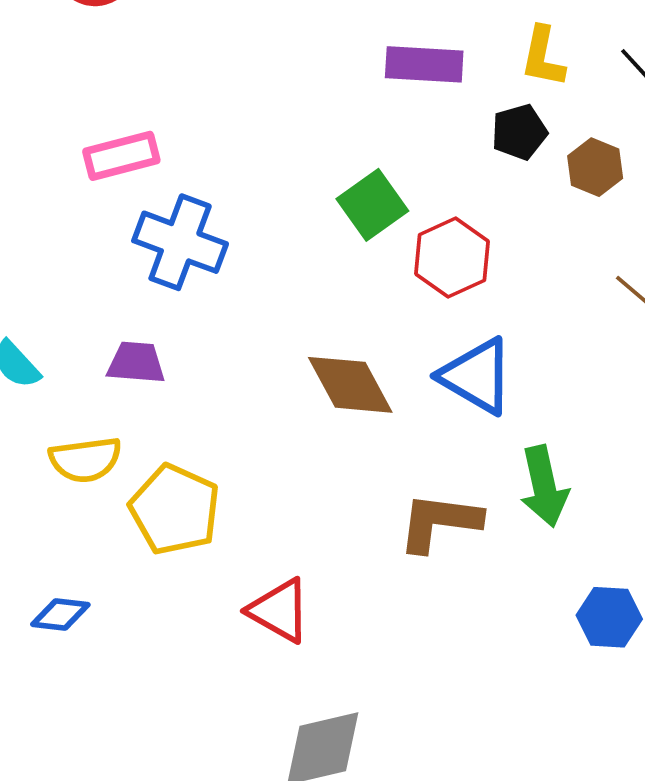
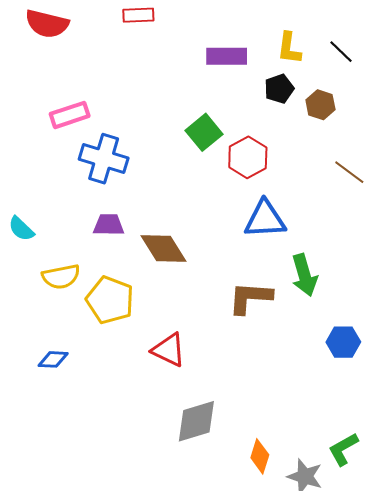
purple trapezoid: (136, 363) -> (109, 225), moved
blue triangle: (477, 376) -> (265, 219), turned -30
brown diamond: (350, 385) -> (163, 248), moved

